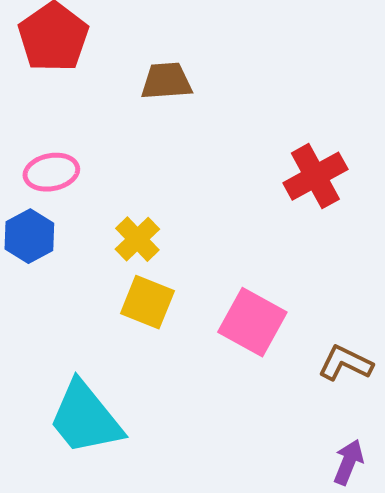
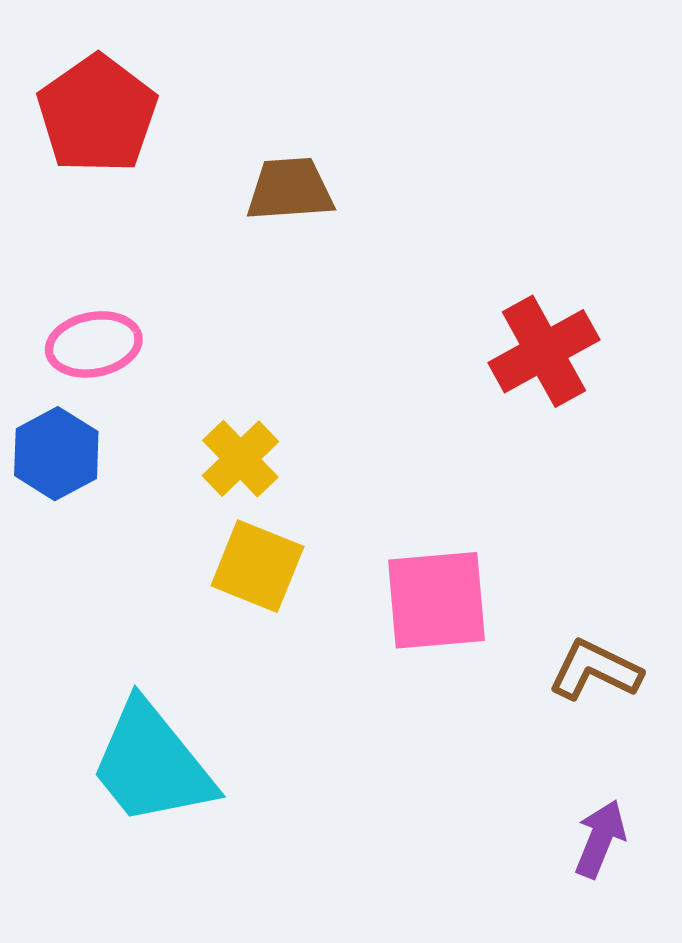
pink square: (252, 322) -> (437, 600), turned -34

